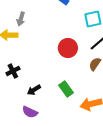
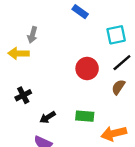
green rectangle: (66, 89) -> (85, 116), turned -49

